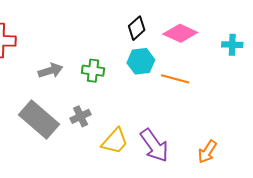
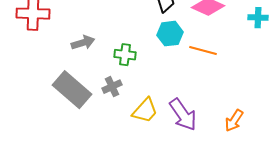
green cross: (93, 71) -> (125, 55), moved

